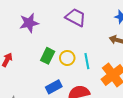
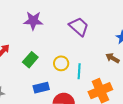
green rectangle: (48, 56) -> (30, 60), moved

